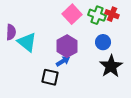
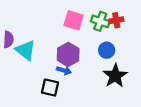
pink square: (72, 14) -> (74, 20), turned -30
red cross: (112, 14) -> (116, 20), turned -32
blue arrow: (63, 61) -> (64, 70), turned 48

